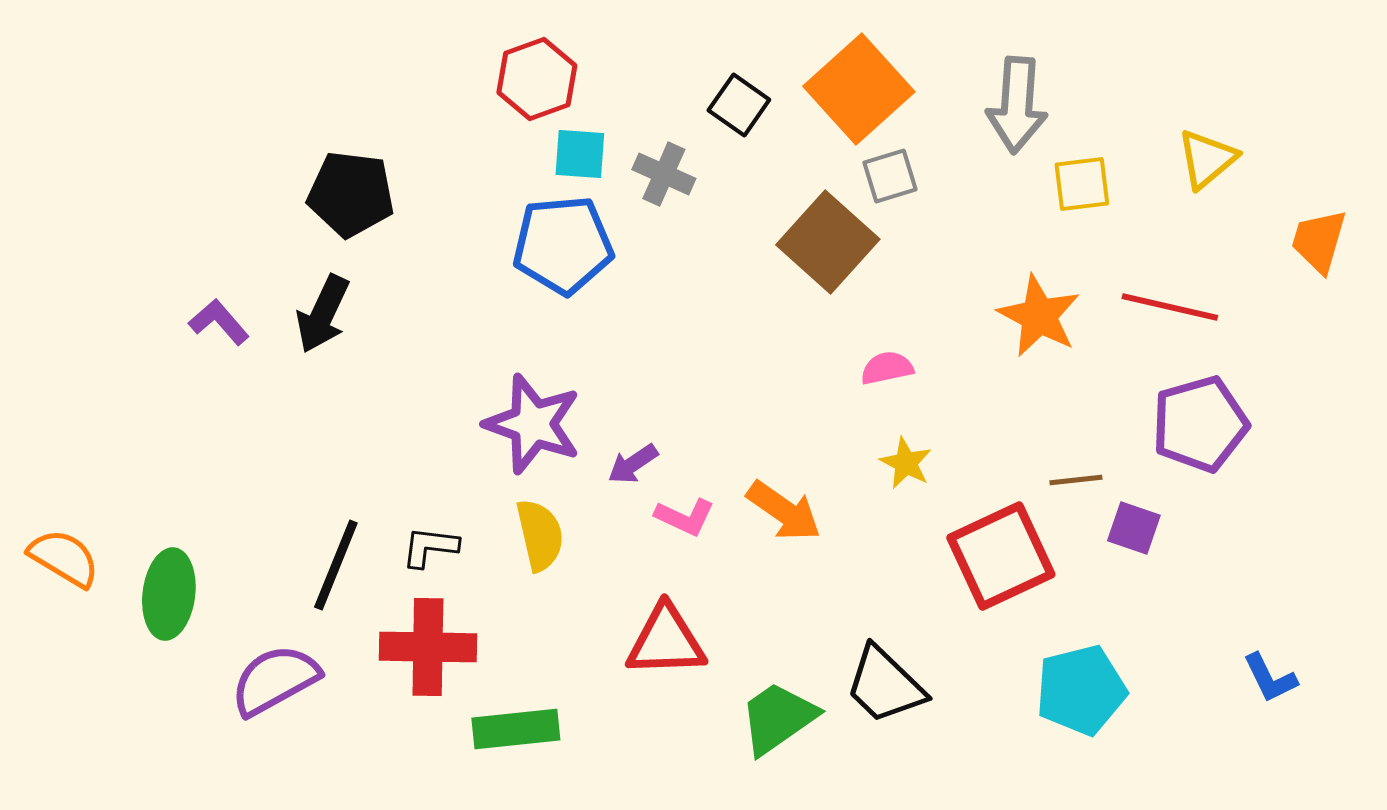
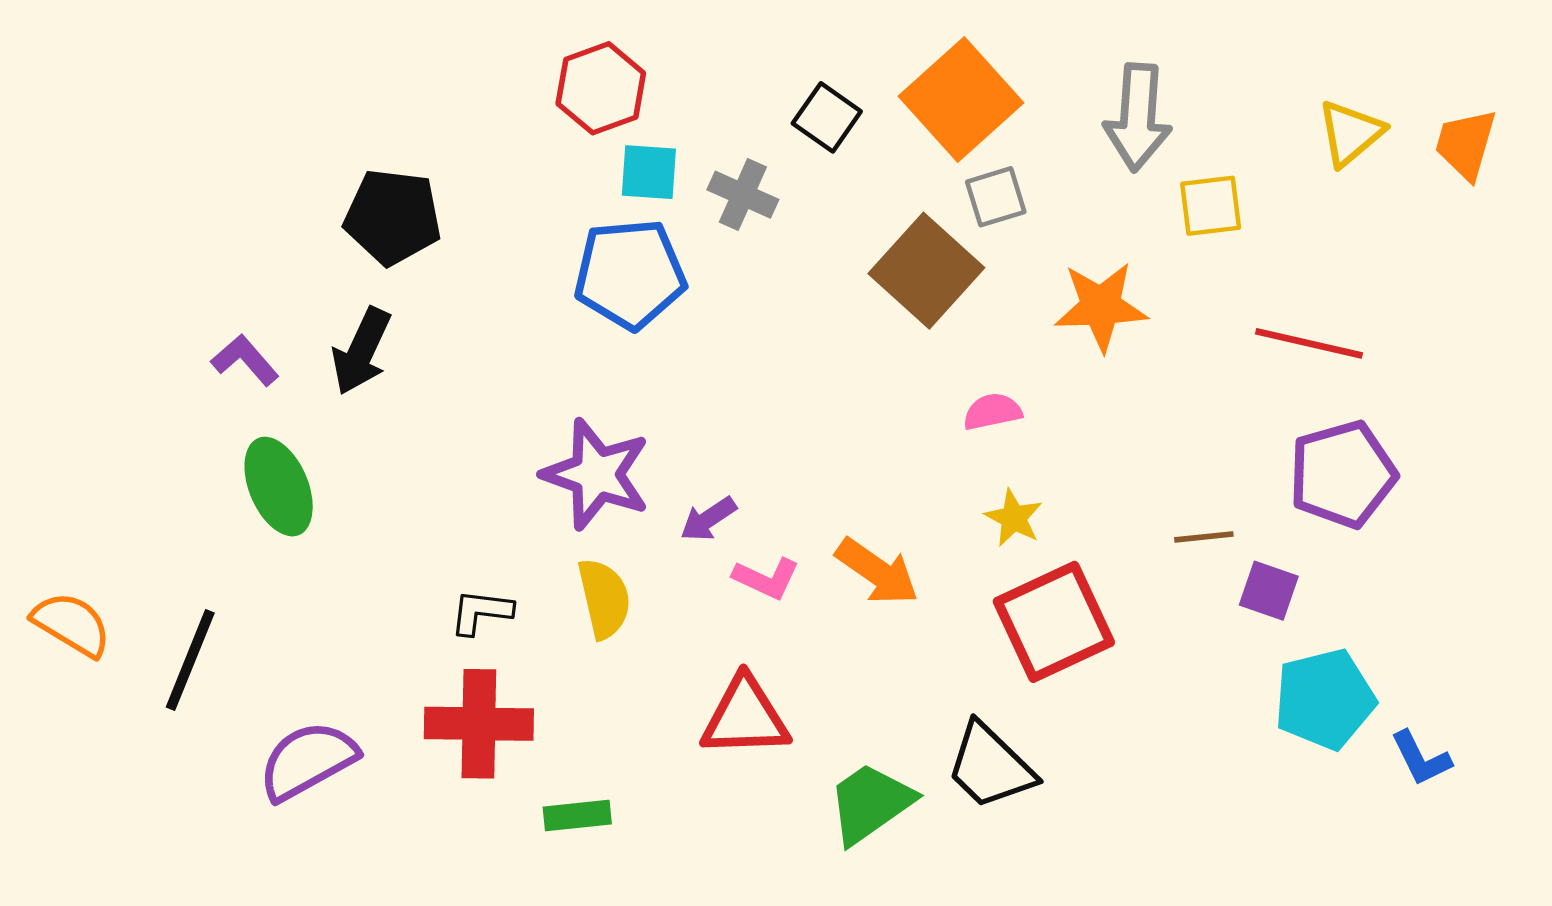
yellow triangle: (1207, 159) -> (1350, 133), moved
orange trapezoid: (1319, 241) -> (1466, 144), moved
orange star: (1039, 316) -> (1101, 306), moved, turned -30
red square: (1001, 556) -> (1054, 622), moved
black line: (336, 565) -> (190, 660), moved
green ellipse: (169, 594) -> (279, 487), moved, turned -30
cyan pentagon: (1081, 690) -> (1325, 699), moved
green rectangle: (516, 729) -> (577, 815), size x0.7

